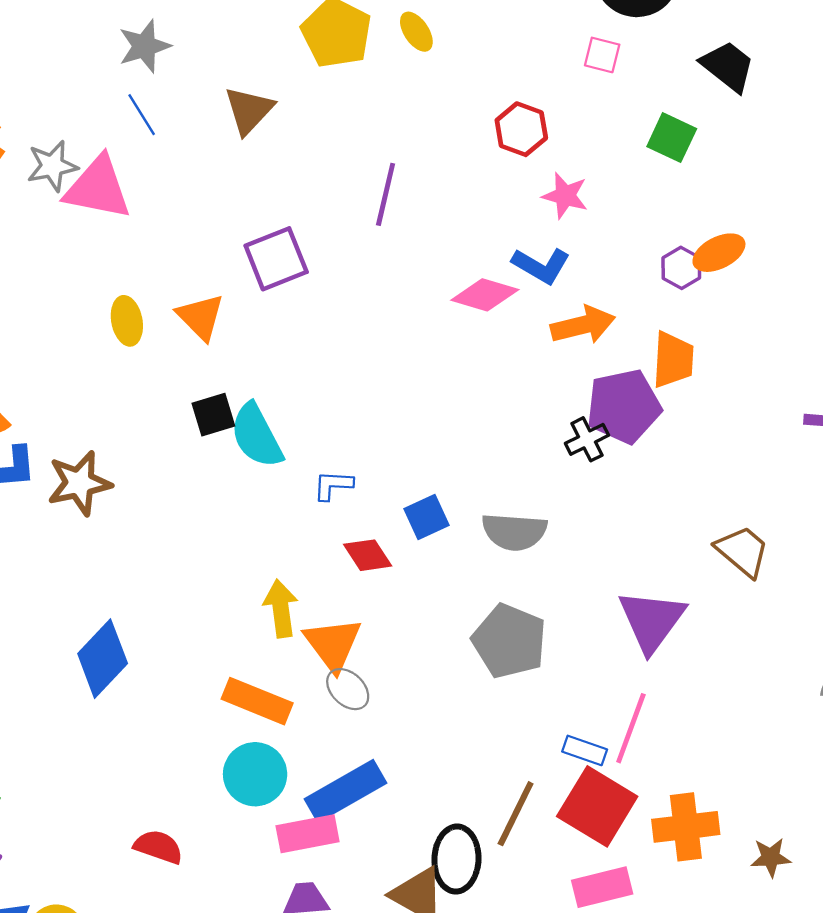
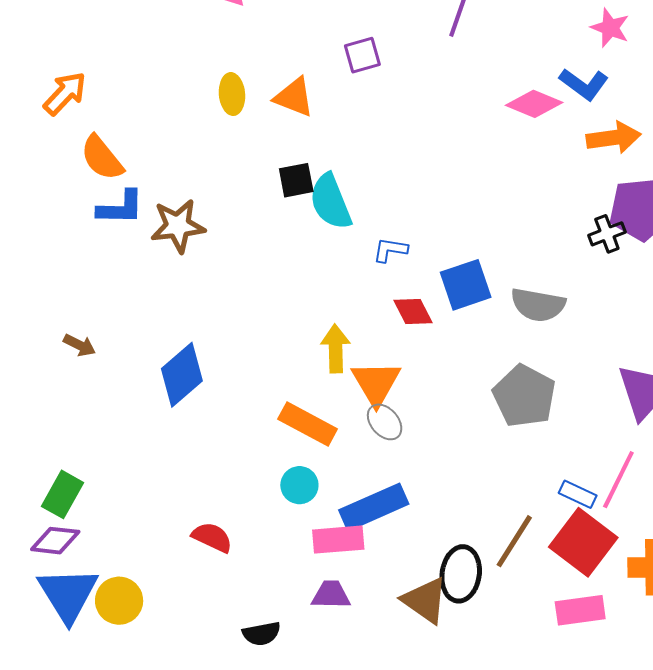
purple square: (276, 259) -> (362, 55), size x0.7
orange triangle: (201, 317) -> (294, 97), turned -30
blue square: (426, 517) -> (466, 285), size x1.4
cyan circle: (255, 774) -> (299, 485), size x0.7

